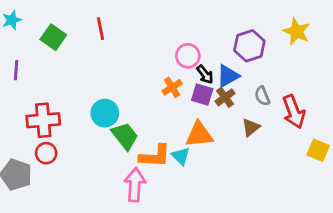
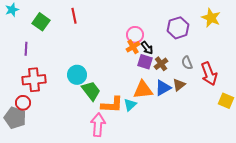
purple line: (16, 70) -> (26, 49), moved
blue triangle: (228, 76) -> (163, 88), moved
orange cross: (172, 87) -> (133, 47), moved
red circle: (46, 153) -> (23, 103), moved
cyan triangle: (181, 156) -> (130, 105), turned 32

